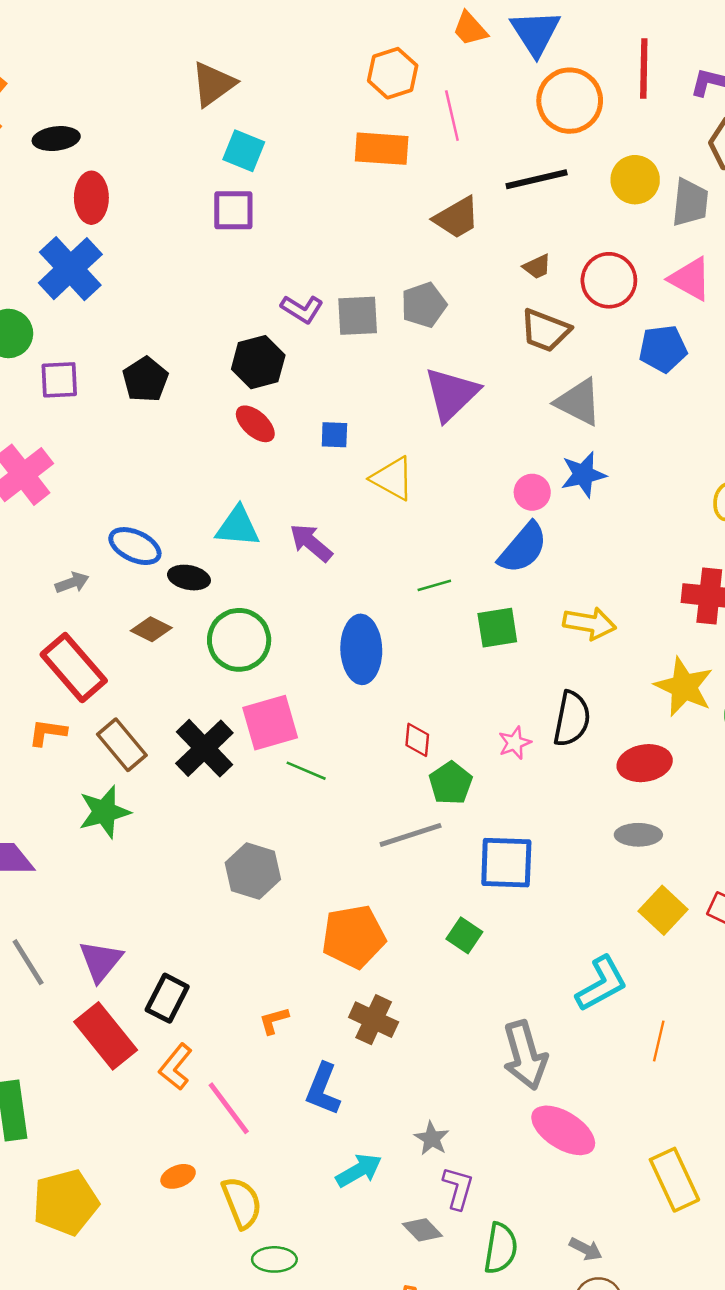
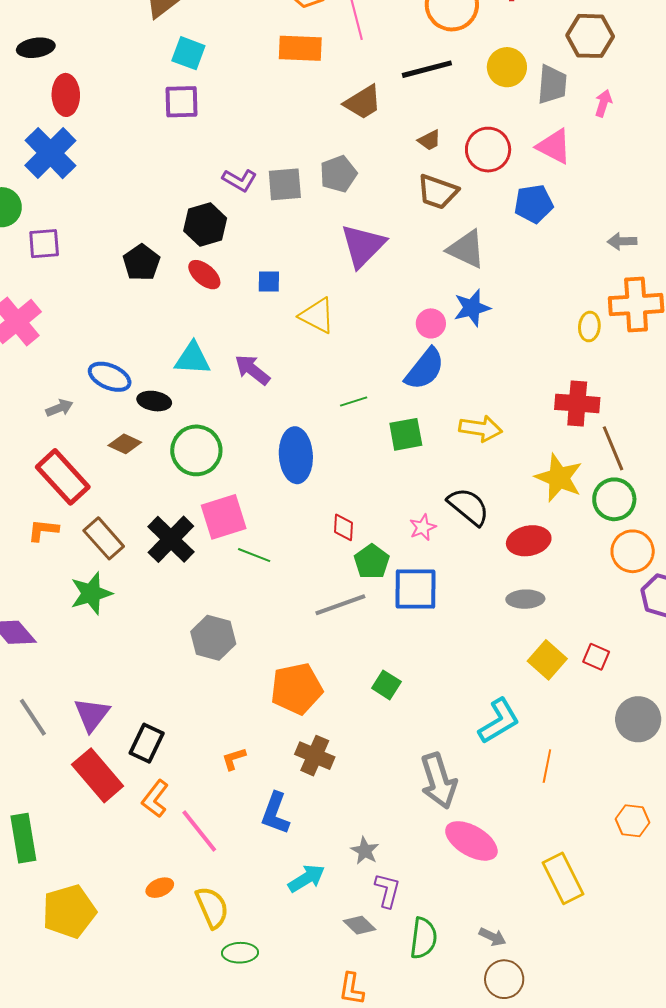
black pentagon: (145, 379) -> (141, 263), moved
black semicircle: (572, 719) -> (468, 506), turned -60
blue square: (506, 863) -> (416, 589), moved

